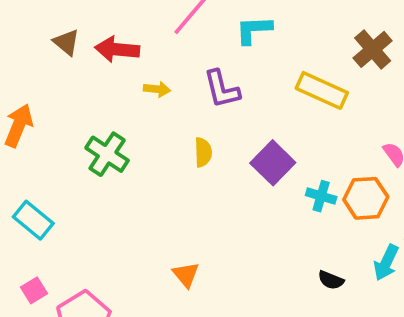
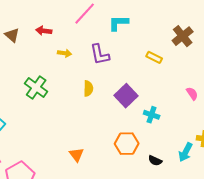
brown triangle: (66, 42) -> (12, 35), moved
red arrow: (117, 49) -> (44, 31), size x0.7
yellow rectangle: (322, 90) -> (154, 57), size x0.6
orange hexagon: (366, 198) -> (127, 144), moved

